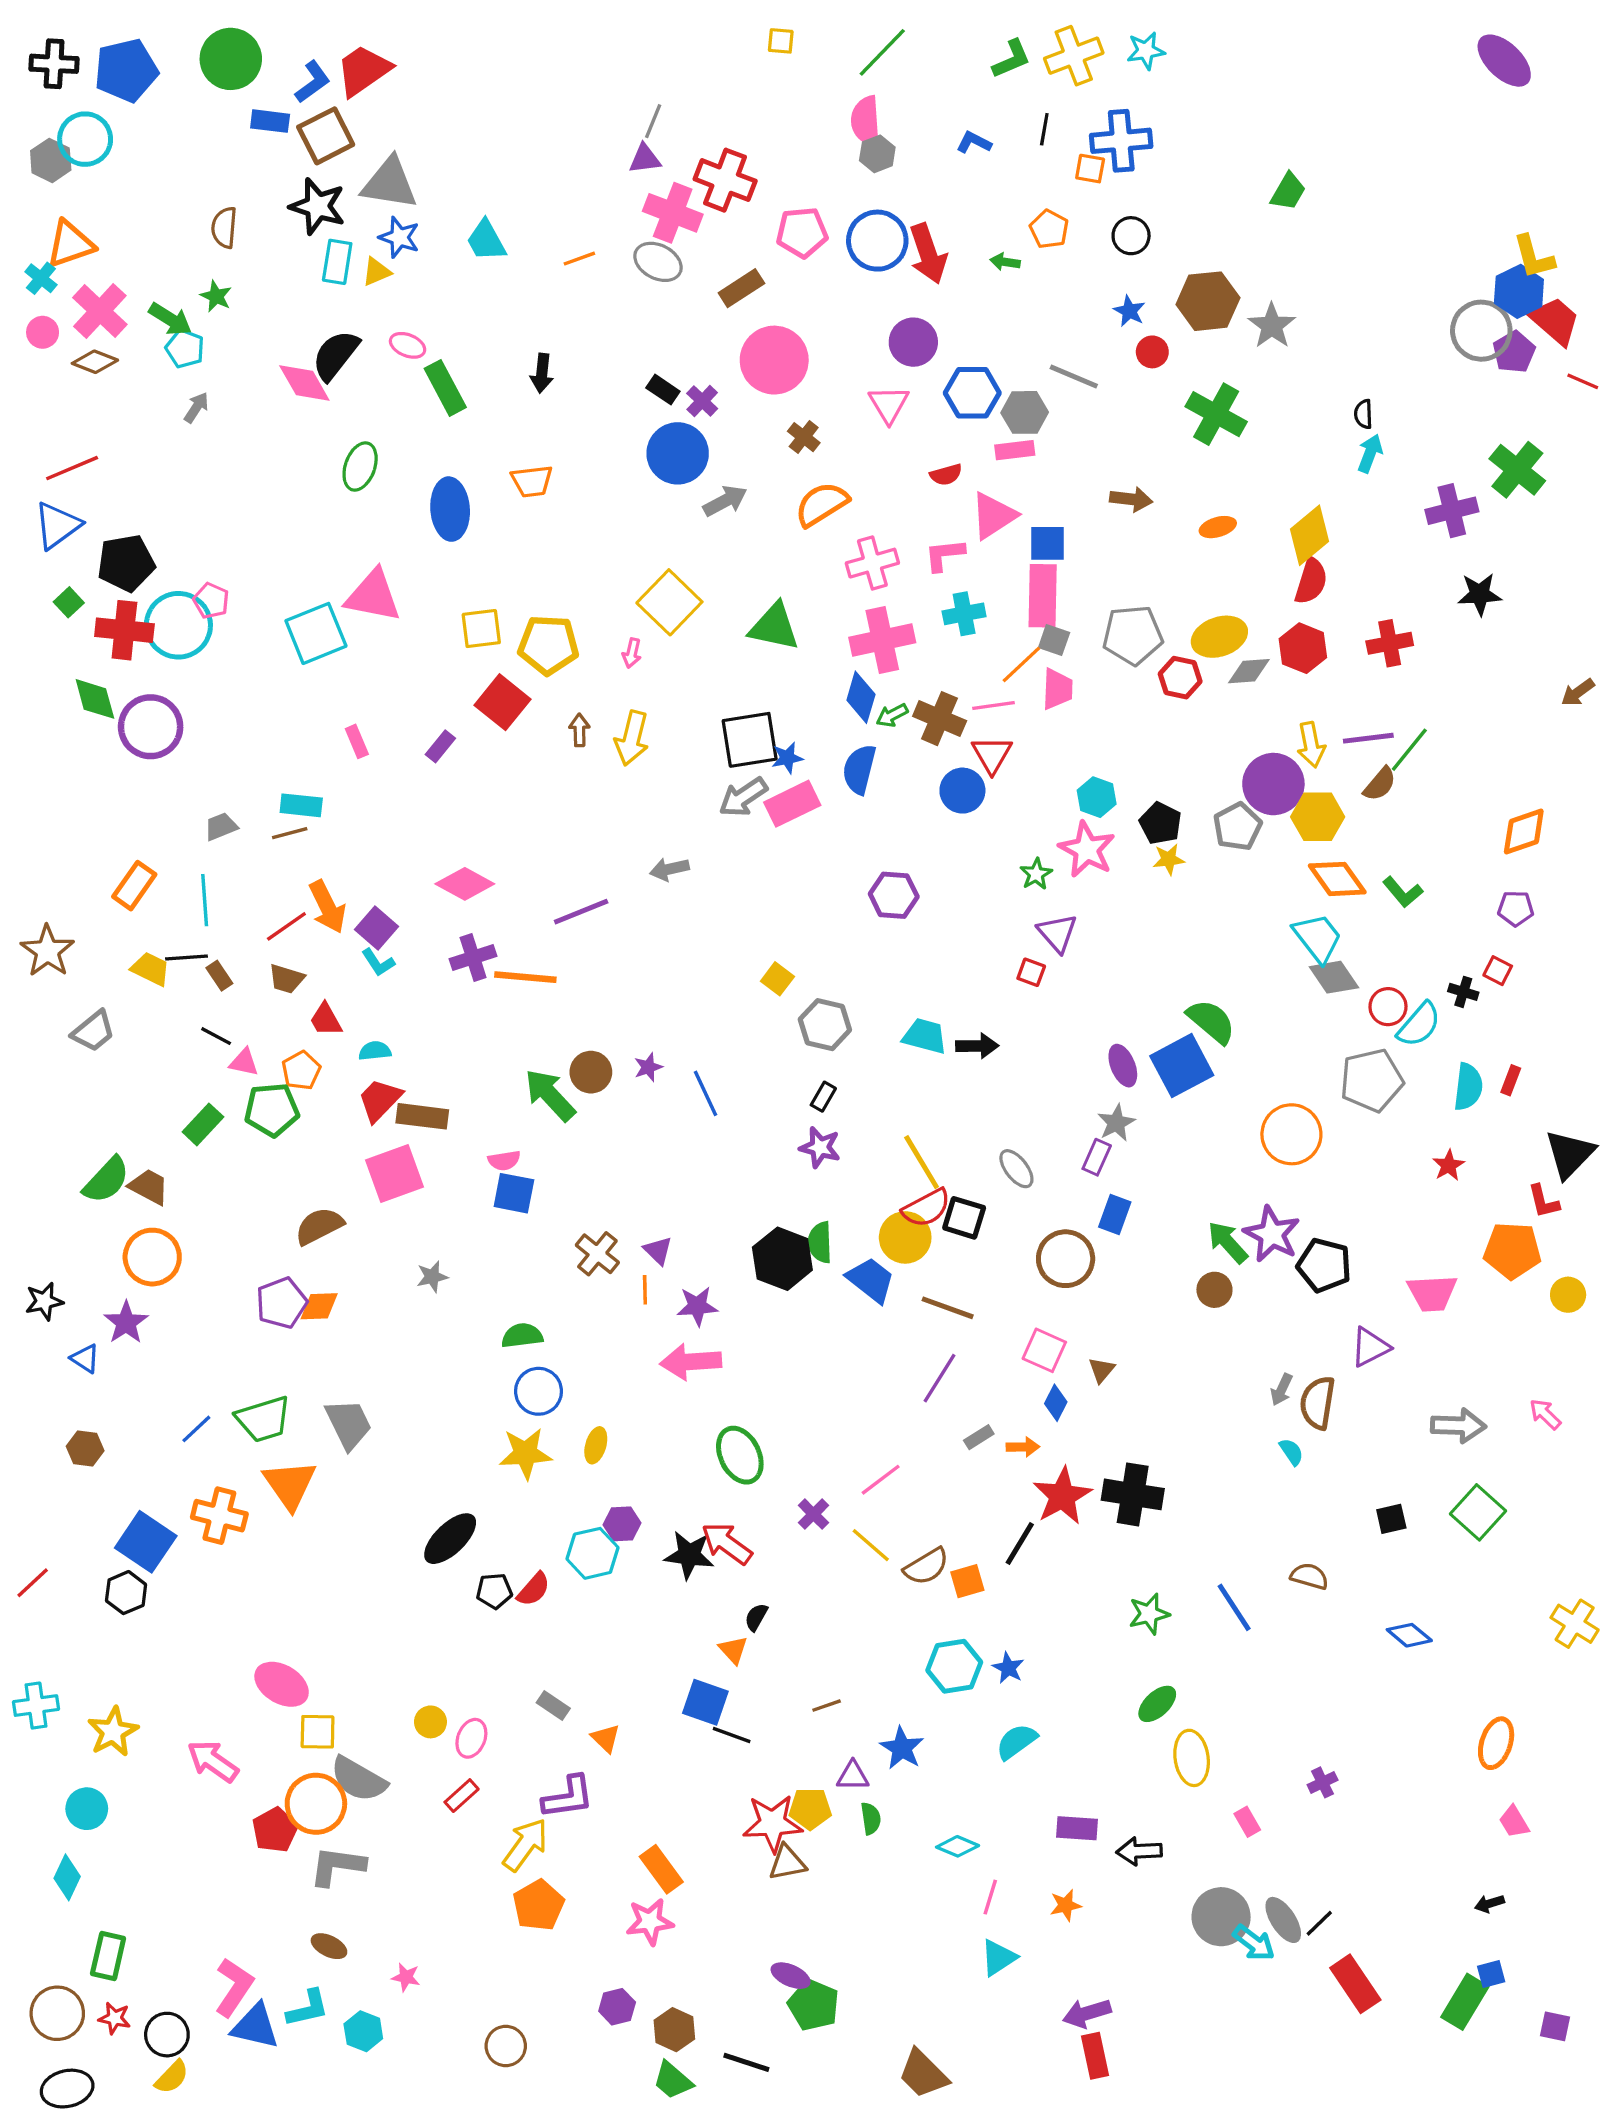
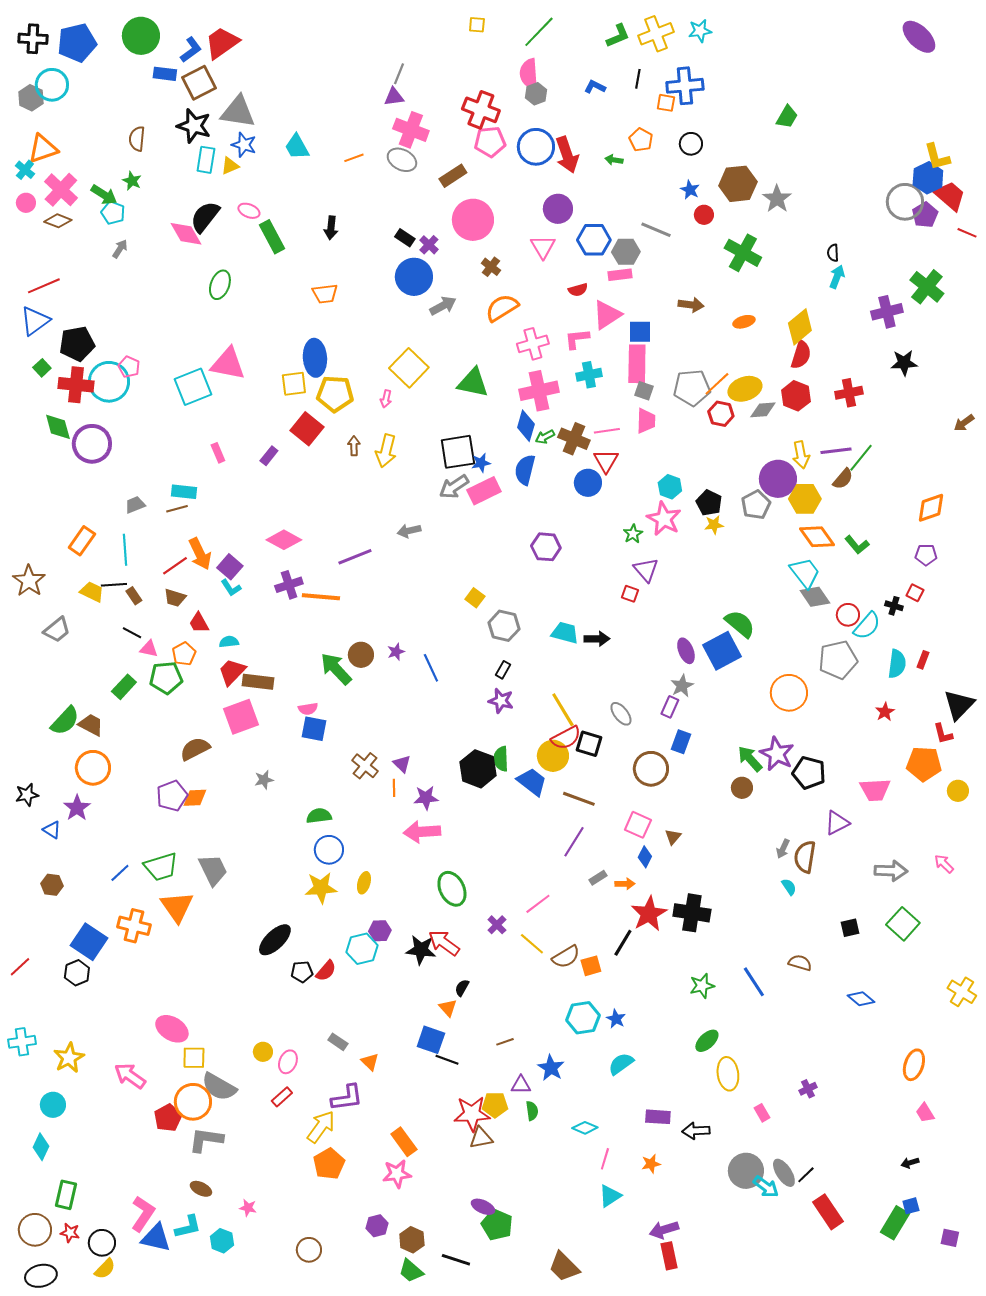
red cross: (725, 180) -> (481, 110), moved
blue ellipse: (450, 509) -> (315, 358), moved
orange line: (1021, 665) -> (717, 384), moved

